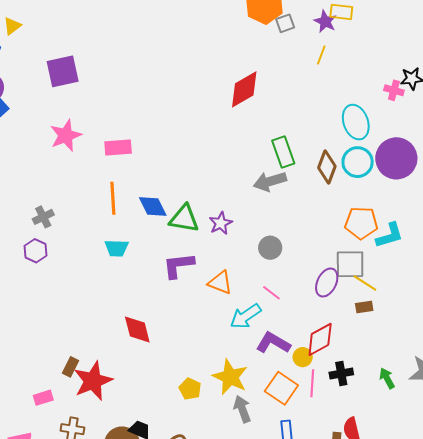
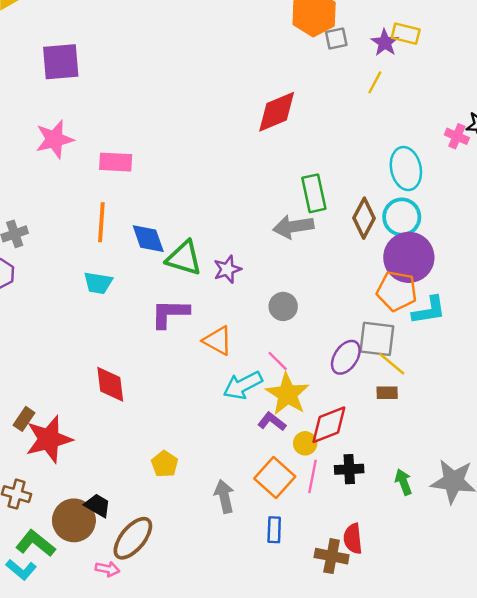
purple circle: (396, 158) -> (409, 257), moved
purple L-shape: (273, 343) -> (272, 422), size x0.7
yellow star: (230, 377) -> (287, 394), moved

